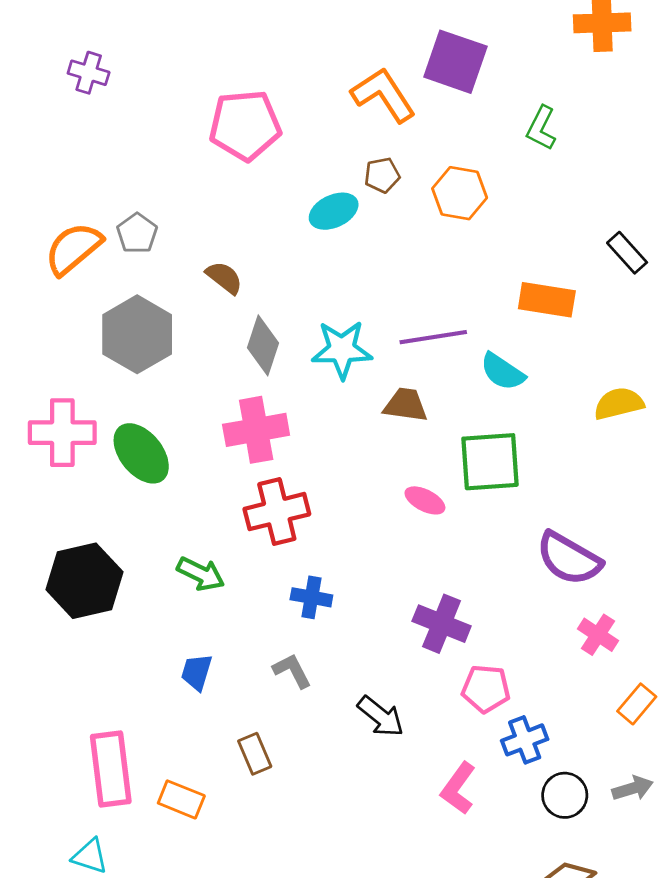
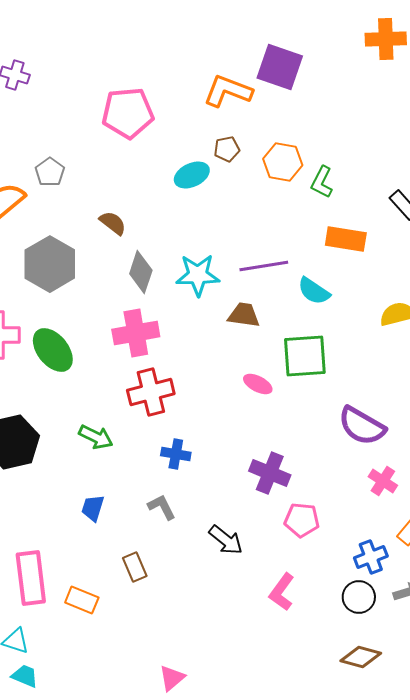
orange L-shape: (383, 95) -> (228, 91), turned -36
green L-shape: (541, 128) -> (322, 182), moved
gray pentagon: (137, 233) -> (50, 172), moved
blue cross: (525, 740) -> (371, 557), moved

